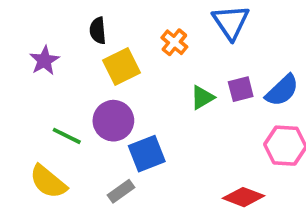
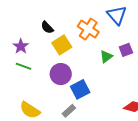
black semicircle: (98, 31) -> (47, 27), turned -32
orange cross: (174, 42) -> (88, 29), size x1.5
green line: (67, 136) -> (23, 66), moved

